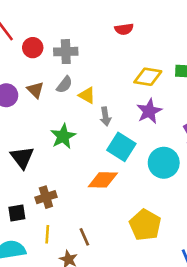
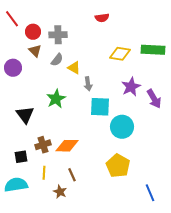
brown triangle: (35, 90) -> (35, 51), moved
purple star: (149, 111) -> (131, 87), moved
cyan square: (121, 147) -> (100, 107), turned -30
cyan circle: (164, 163) -> (122, 127), moved
orange diamond: (103, 180) -> (67, 146), moved

